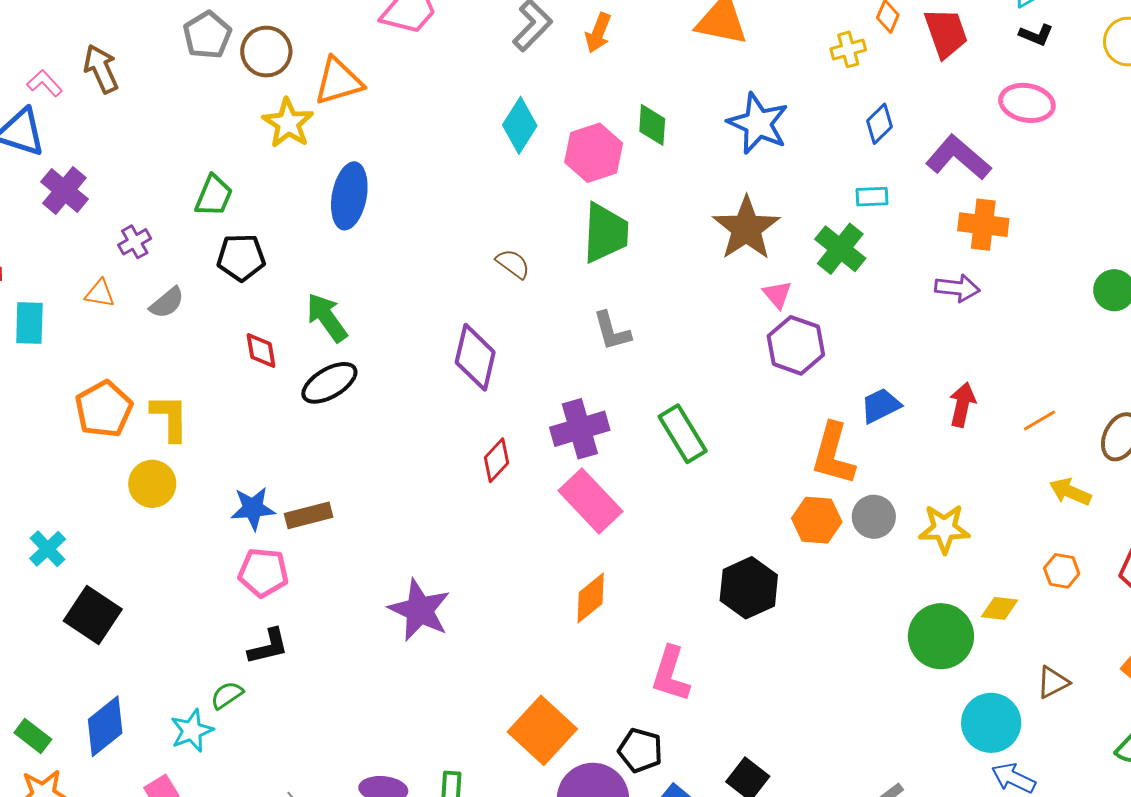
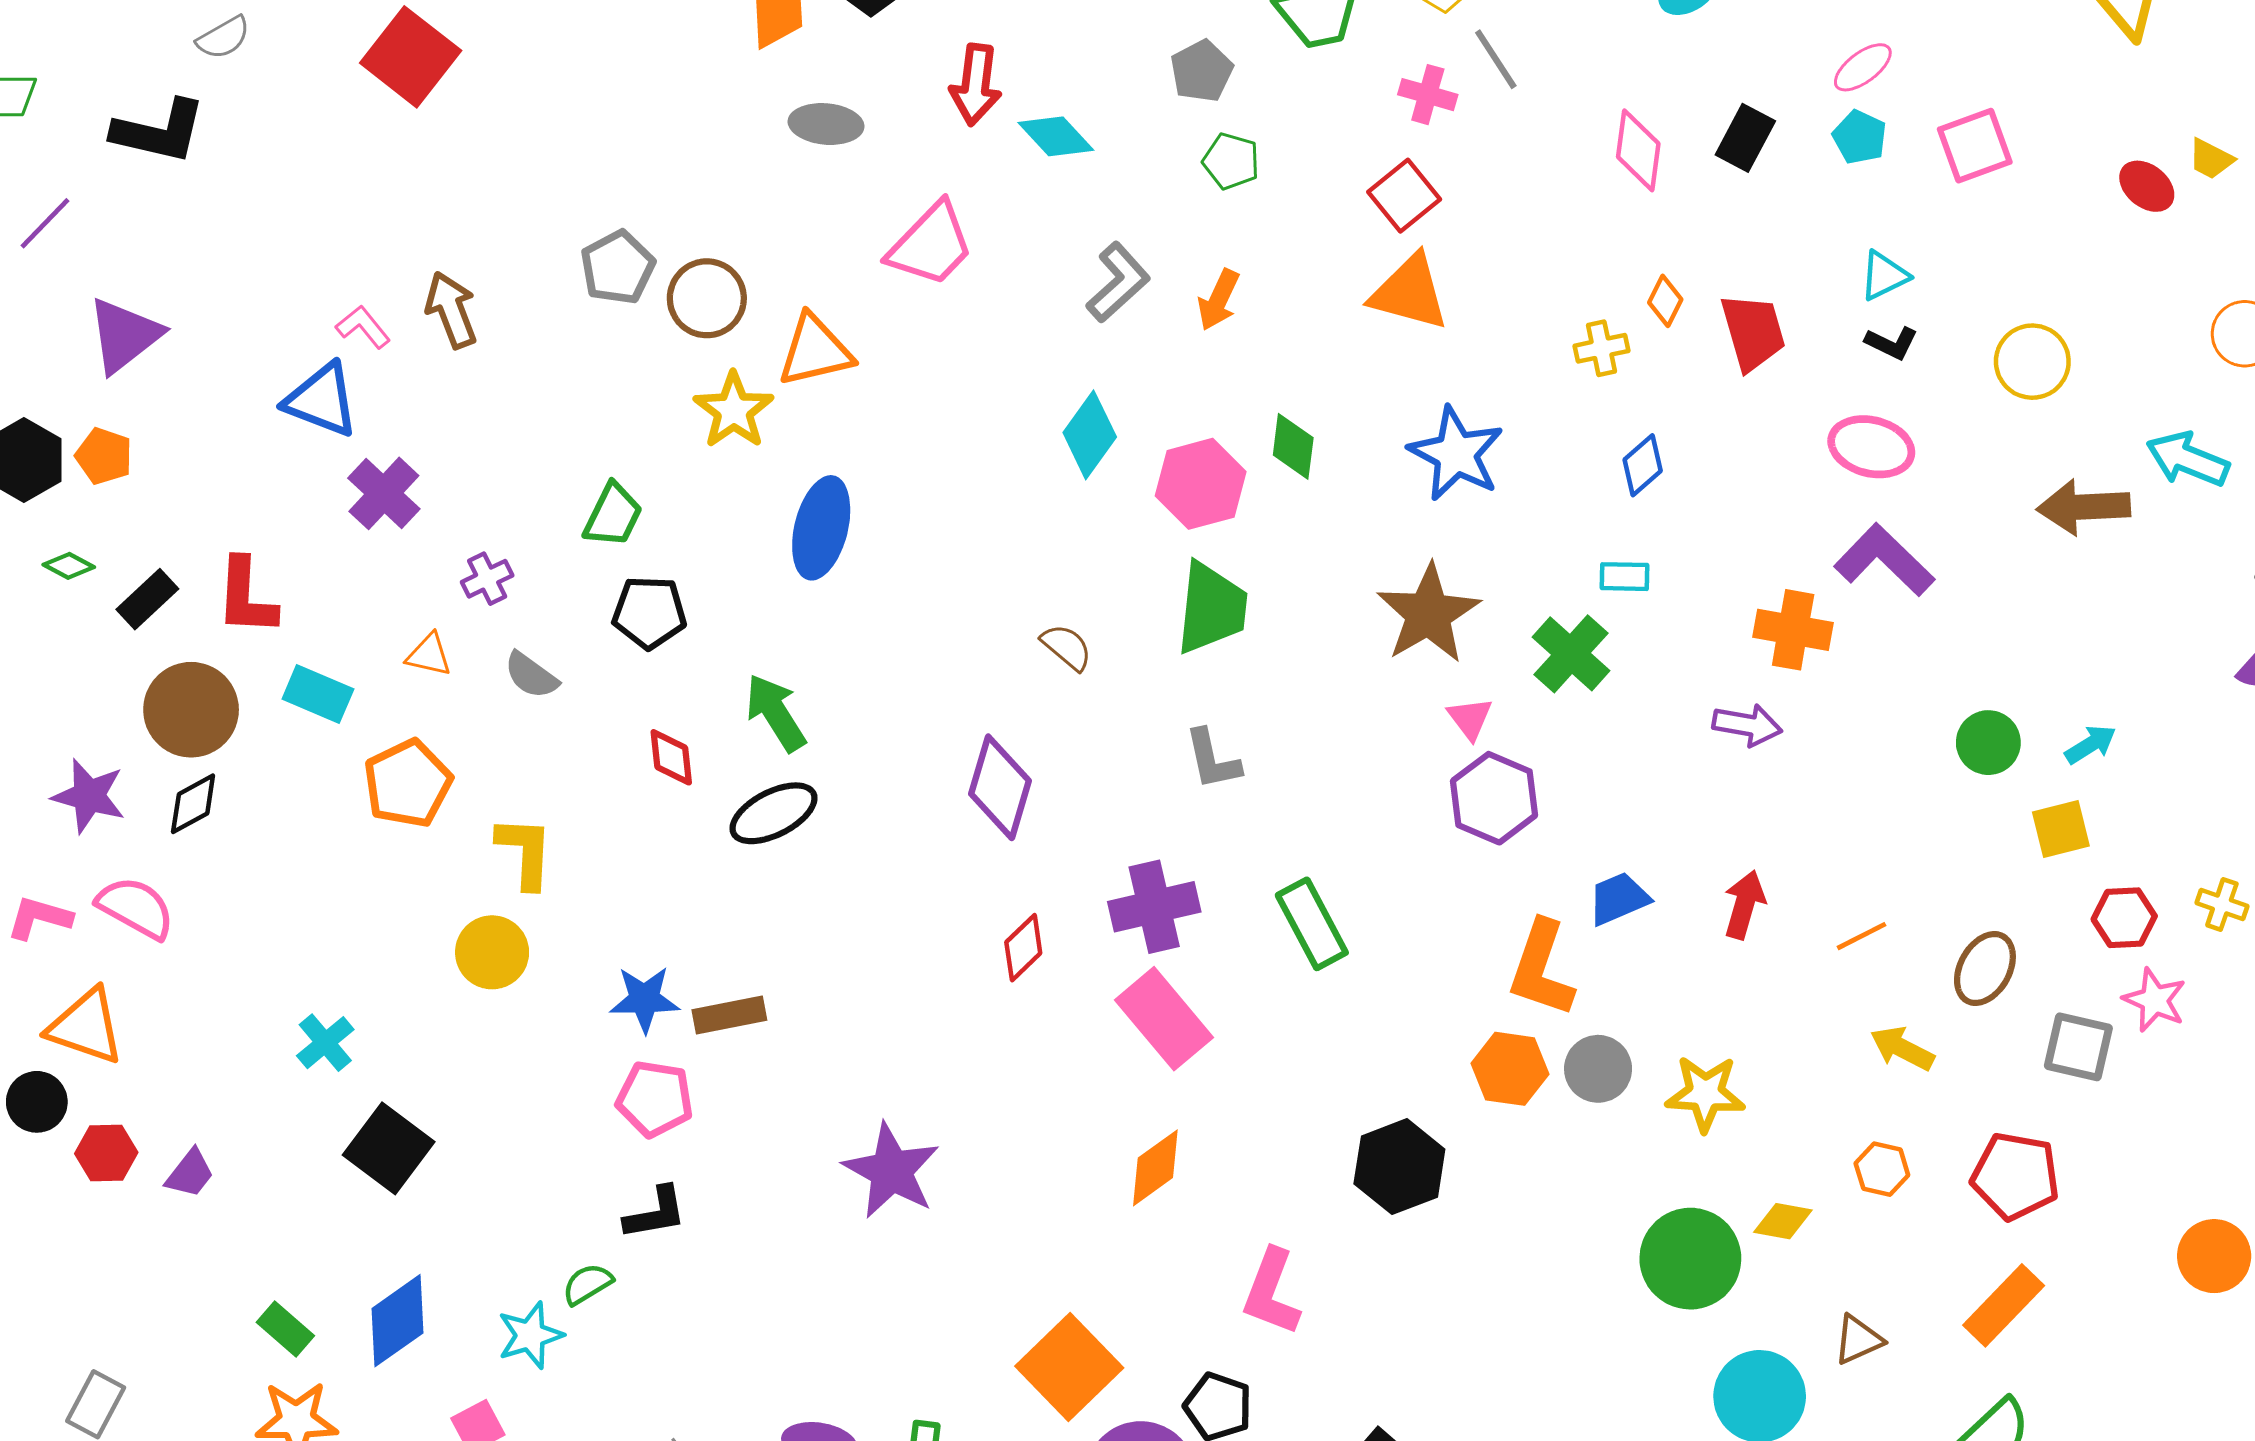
purple L-shape: (958, 158) -> (1884, 560), moved
gray semicircle: (167, 303) -> (531, 675), turned 72
cyan rectangle: (29, 323) -> (318, 694), turned -72
orange pentagon: (104, 409) -> (408, 783), moved

